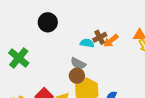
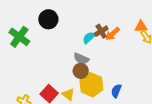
cyan semicircle: (87, 43) -> (89, 38), turned -48
green cross: (19, 58) -> (19, 37), moved

